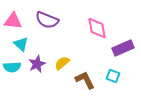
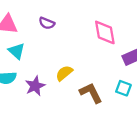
purple semicircle: (47, 20) -> (47, 23), size x0.6
purple star: (37, 64) -> (35, 86), moved

